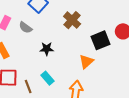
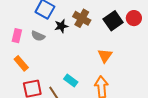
black square: (100, 40) -> (113, 21), moved
black star: (47, 49) -> (61, 26), moved

